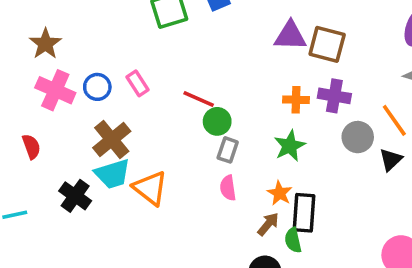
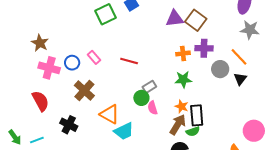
brown square: (327, 44) -> (196, 20), turned 30
green circle: (217, 121) -> (141, 98), moved
green star: (290, 146) -> (183, 79), turned 30
red semicircle: (31, 147) -> (40, 101), size x1.5
gray rectangle: (228, 150) -> (149, 87), turned 48
cyan trapezoid: (112, 174) -> (124, 131), moved
brown arrow: (268, 224) -> (178, 125), size x1.5
green semicircle: (293, 240) -> (193, 131), turned -88

